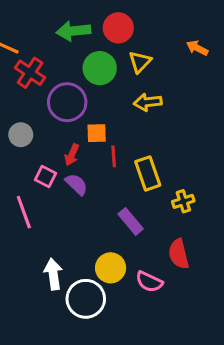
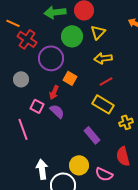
orange square: (97, 133) -> (70, 78), turned 32
red line: (114, 156) -> (106, 81), moved, turned 64
yellow rectangle: (148, 173) -> (103, 104), turned -40

